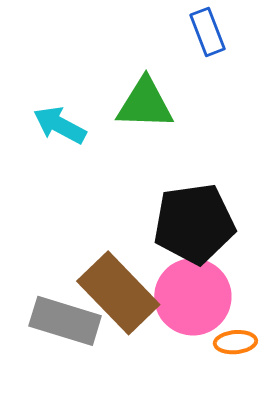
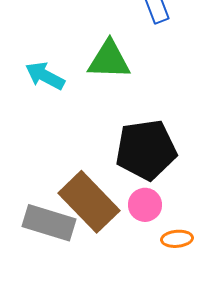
pink circle: (193, 297) -> (145, 205), size x0.6

